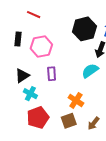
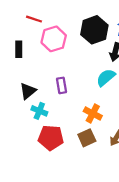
pink hexagon: (41, 47) -> (54, 39), moved
red pentagon: (38, 118) -> (51, 138), turned 30

